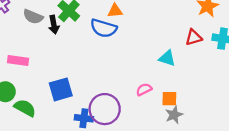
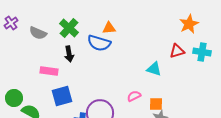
black arrow: (54, 25) -> (69, 54), moved
pink rectangle: (18, 61) -> (49, 71), moved

